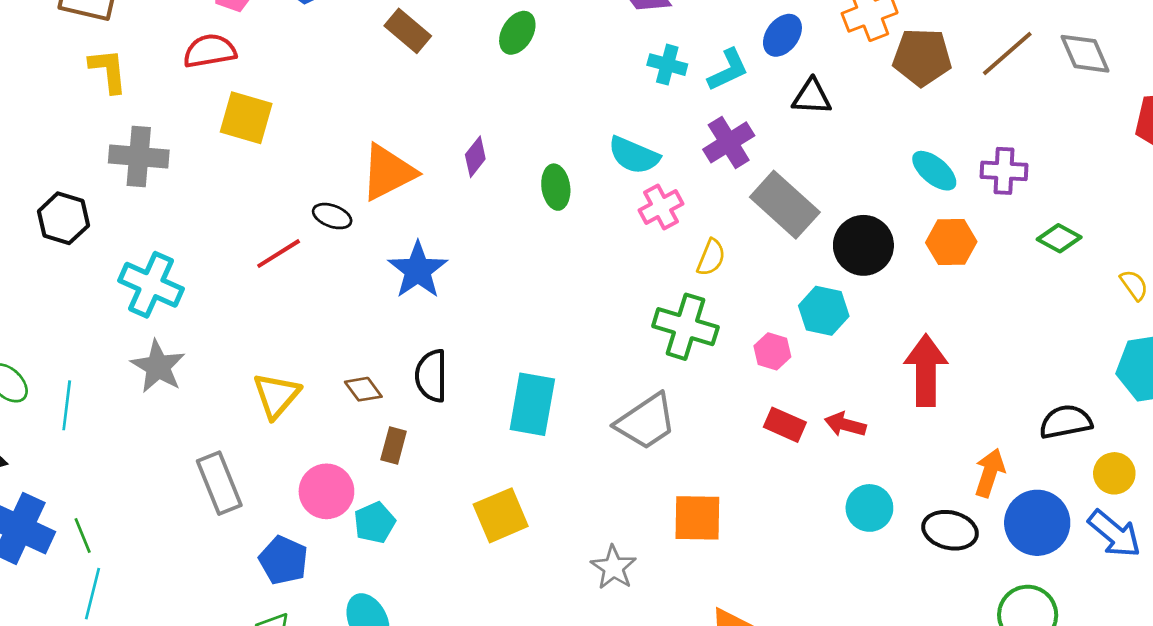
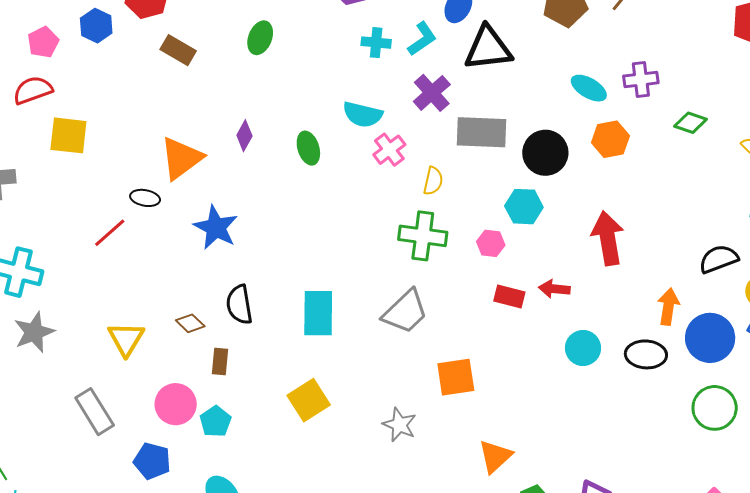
black triangle: (812, 97) -> (488, 48), size x1.6
gray rectangle: (785, 205) -> (481, 132), turned -30
gray star: (158, 366) -> (34, 332), turned 30

